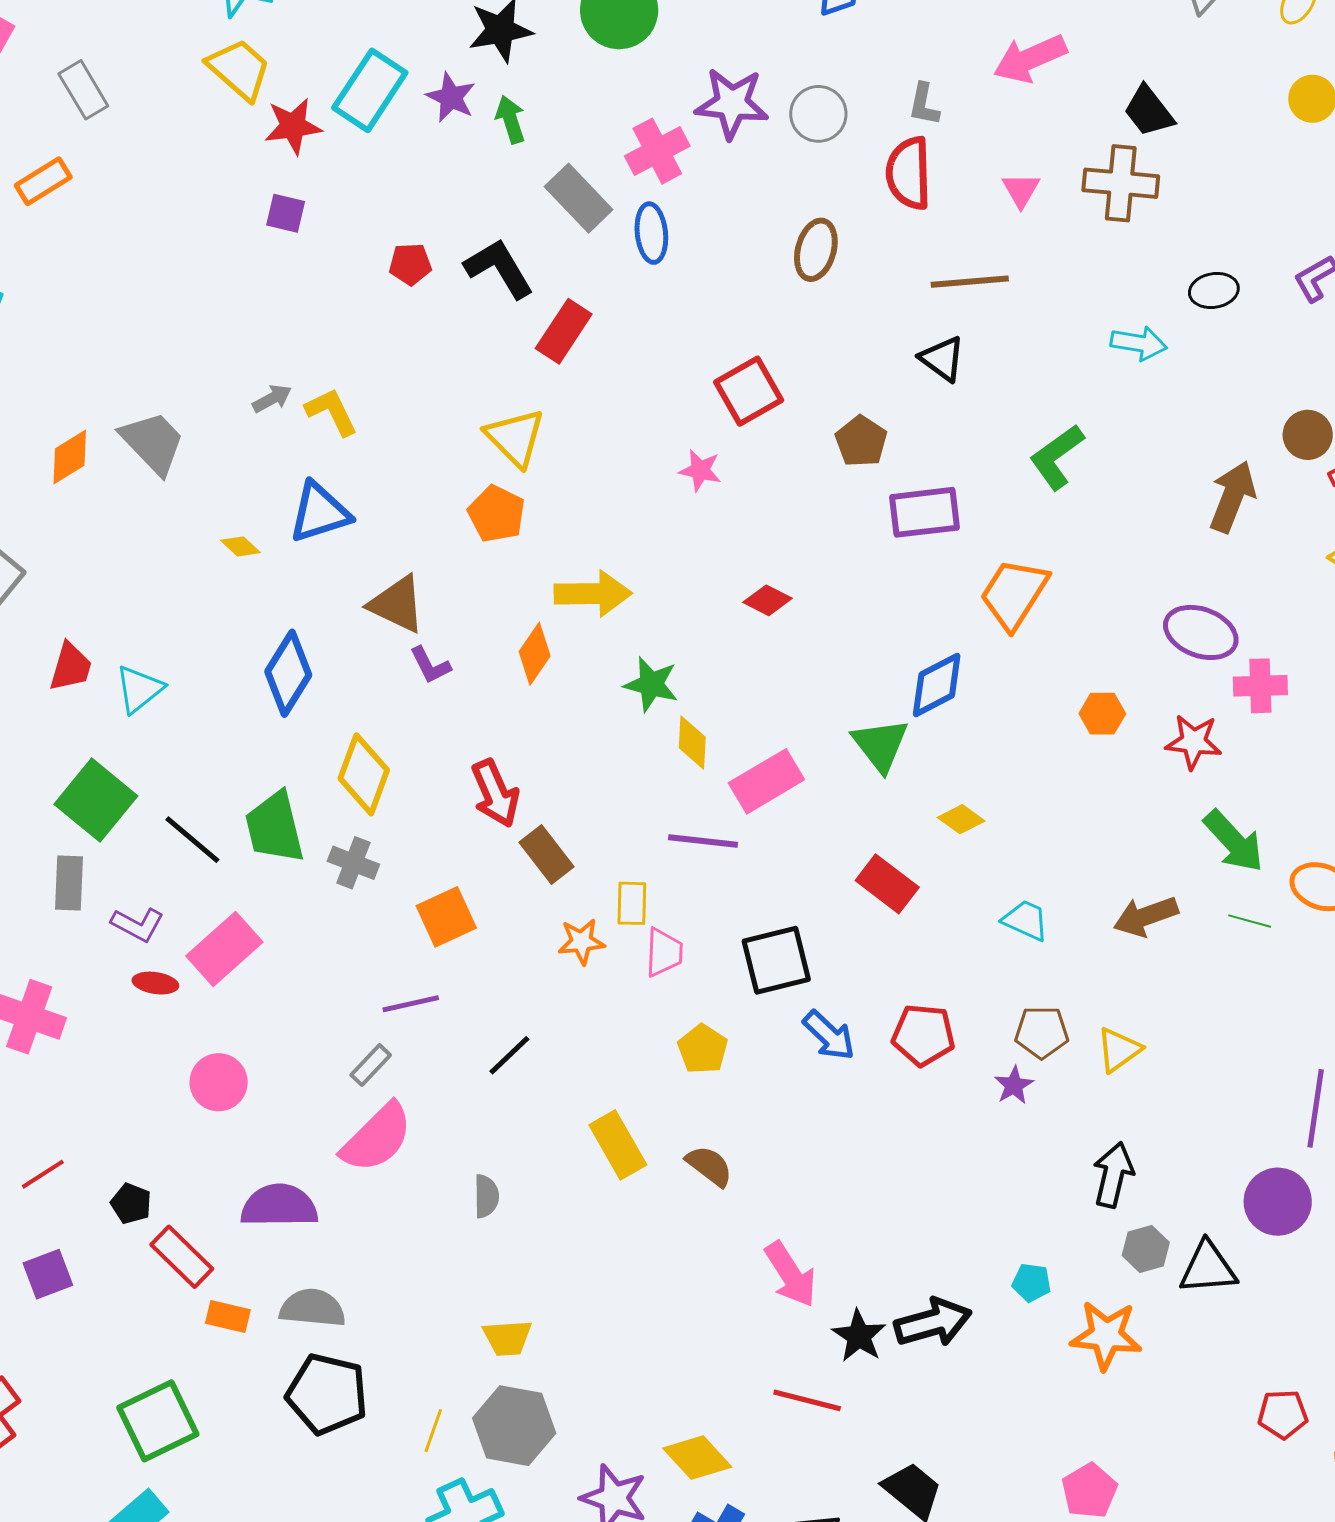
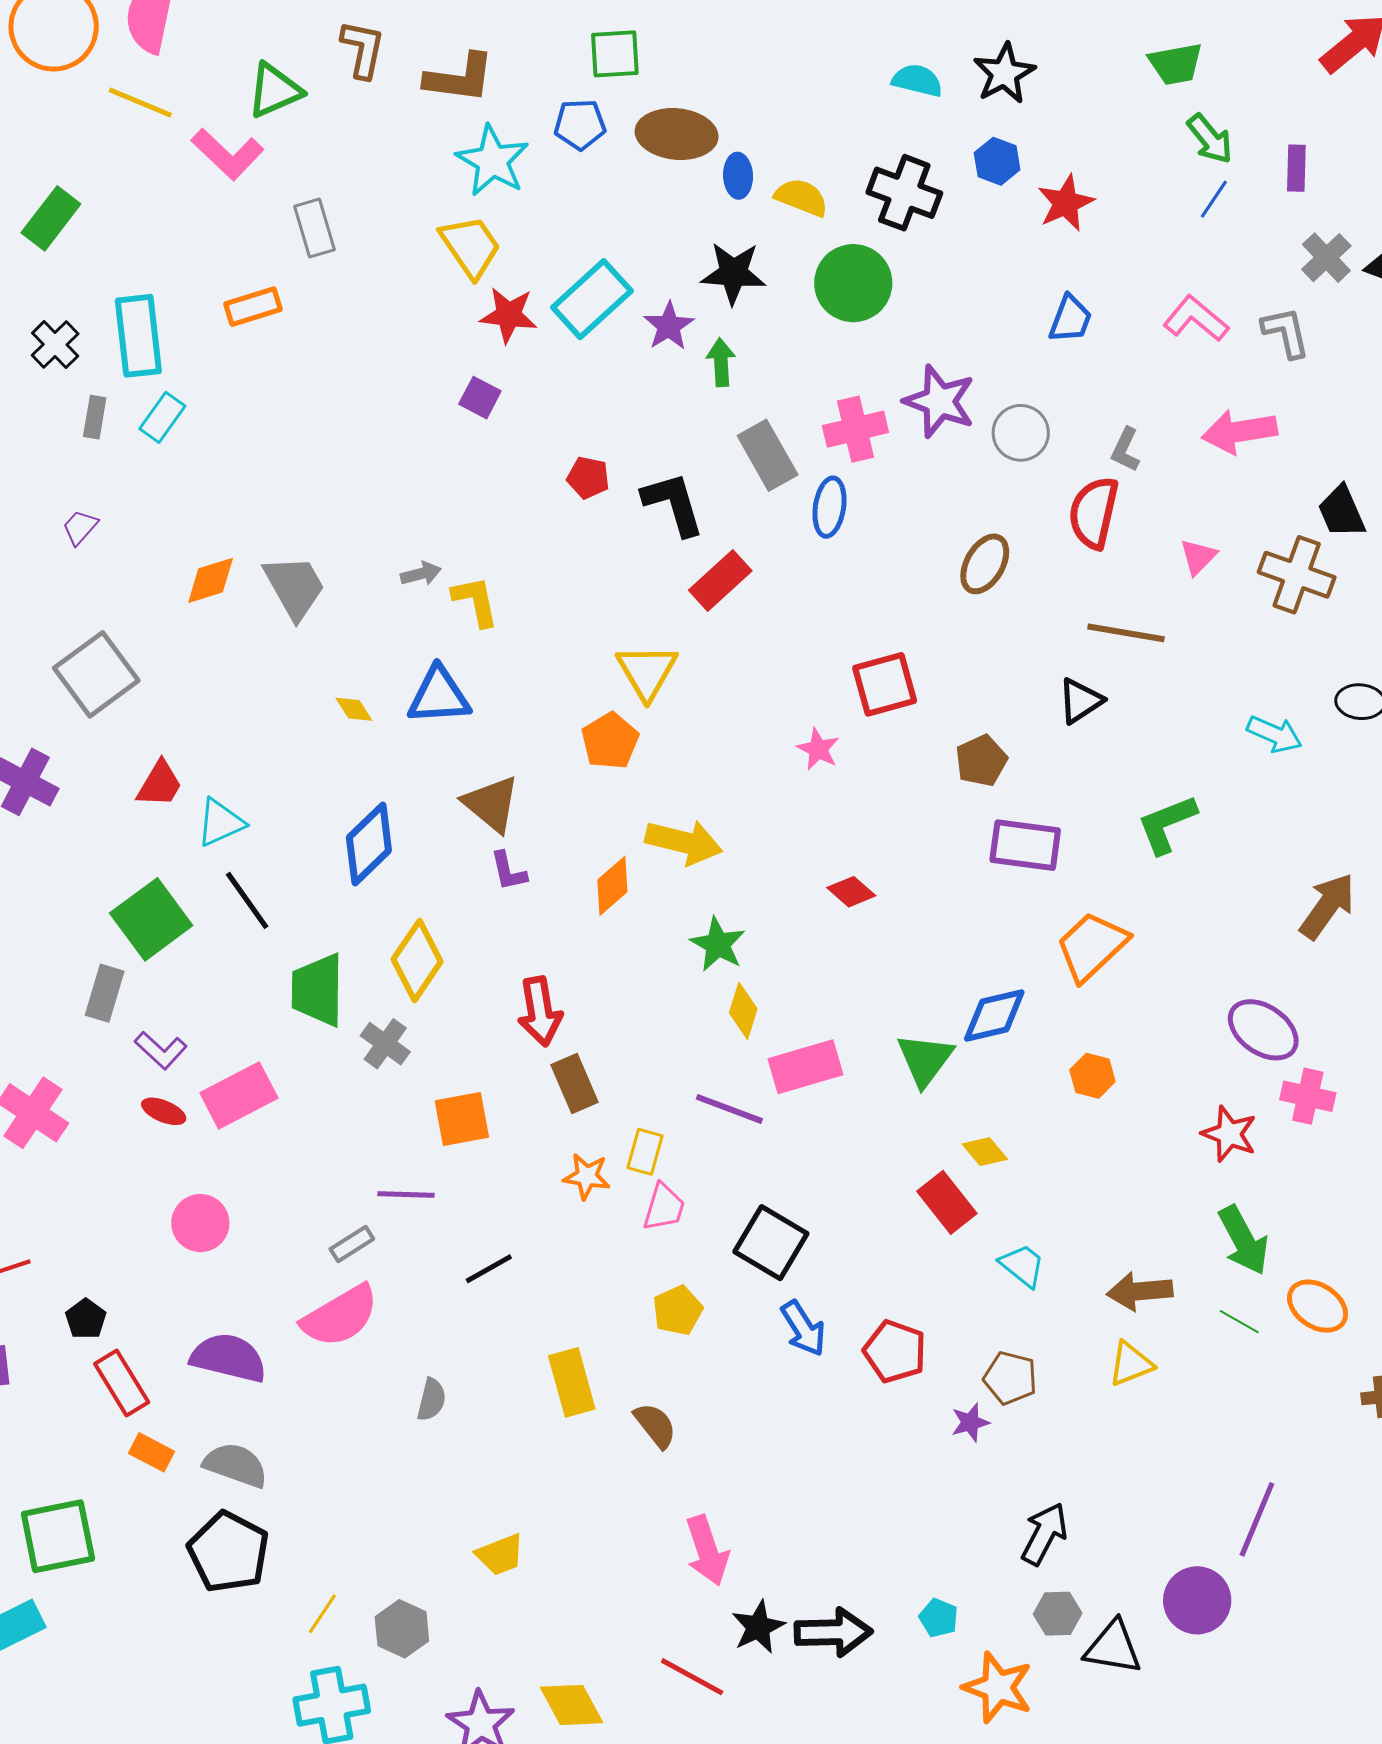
black triangle: (942, 359) -> (1080, 701), turned 36
orange hexagon: (1102, 714) -> (1092, 1076), moved
black line: (192, 840) -> (247, 900), moved
red rectangle: (887, 884) -> (947, 1202), moved
black square: (776, 960) -> (771, 1243), turned 30
yellow triangle: (1119, 1050) -> (1131, 1364), moved
yellow trapezoid: (507, 1338) -> (500, 1555), moved, turned -32
gray hexagon: (514, 1426) -> (402, 1629), size x0.7

